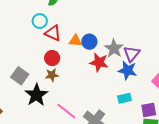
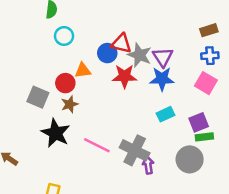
cyan circle: (40, 21) -> (64, 36), moved
red triangle: (53, 33) -> (121, 43), moved
orange triangle: (75, 41) -> (83, 70), moved
gray square: (20, 76) -> (38, 97), moved

